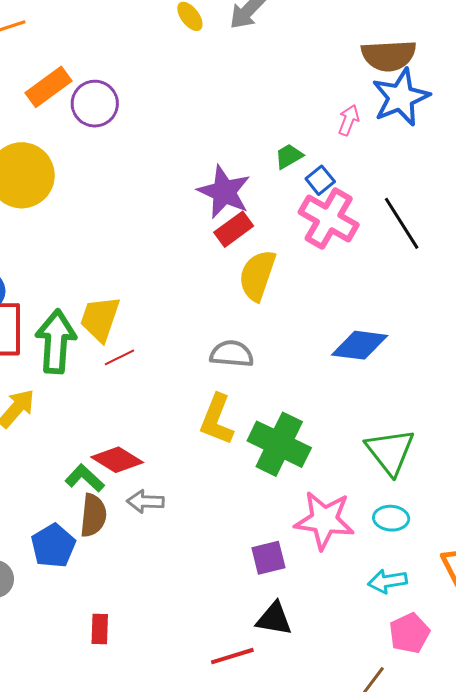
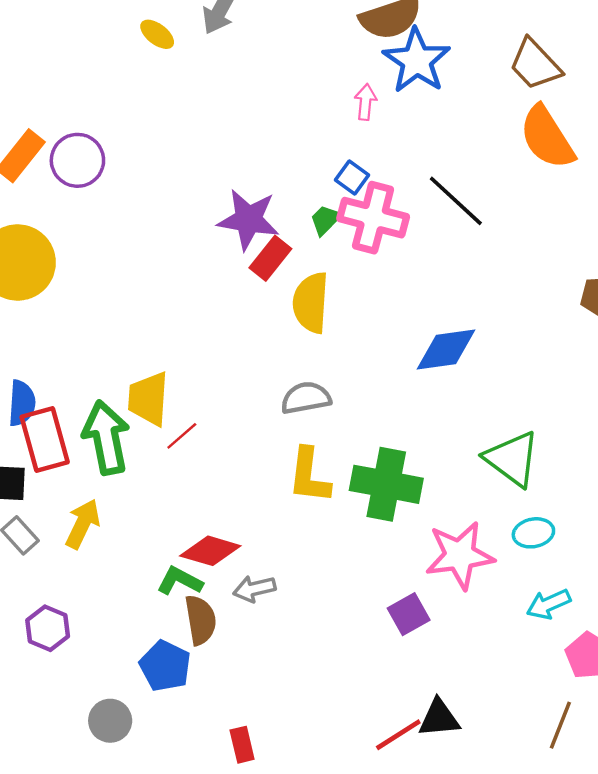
green trapezoid: (289, 156) -> (325, 220), moved
black triangle: (274, 619) -> (439, 718), moved

